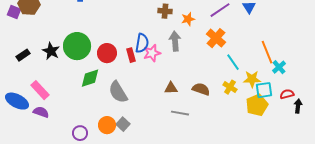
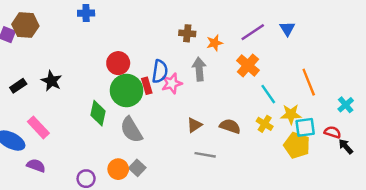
green circle: (77, 46) -> (127, 90), moved
red circle: (107, 53) -> (118, 63), moved
cyan cross: (279, 67) -> (346, 105), moved
green diamond: (90, 78) -> (98, 113), turned -60
brown triangle: (171, 88) -> (194, 125), turned -32
red semicircle: (287, 94) -> (333, 132), turned 32
yellow pentagon: (257, 105) -> (297, 145), turned -30
black arrow: (298, 106) -> (346, 146), turned -48
purple semicircle: (41, 112) -> (36, 166), moved

